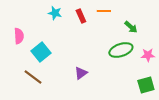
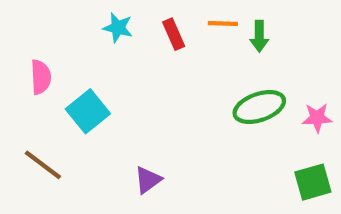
green arrow: (131, 27) -> (259, 36), moved, turned 48
purple triangle: (81, 73) -> (148, 180), moved
brown line: (33, 77) -> (43, 165), moved

